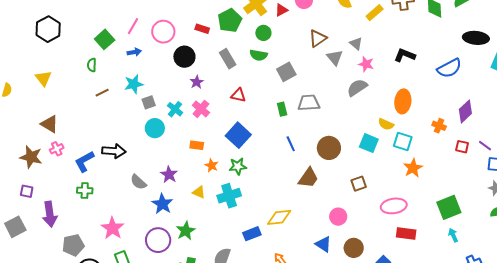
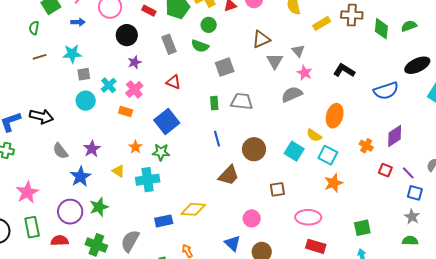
black ellipse: (476, 38) -> (417, 65), turned -40
orange rectangle: (197, 145) -> (126, 112), moved
green square: (449, 207) -> (362, 228), size x0.7

